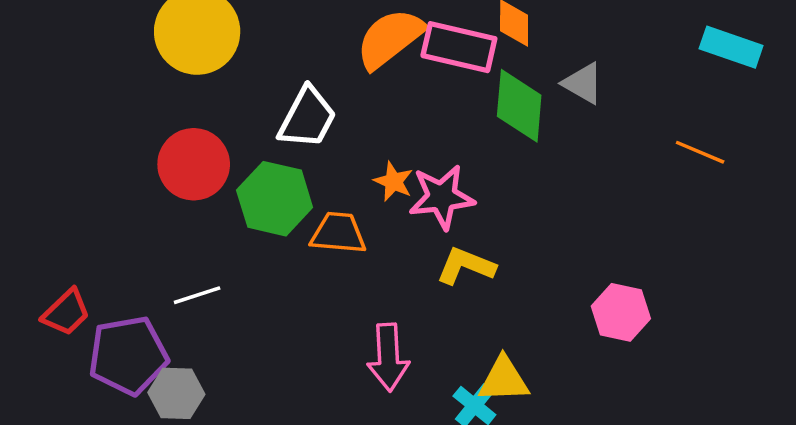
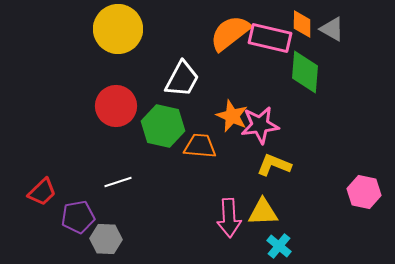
gray triangle: (583, 83) -> (332, 29), moved
orange star: (393, 181) -> (232, 116), size x1.4
purple pentagon: (128, 355) -> (78, 217), size x0.7
yellow triangle: (504, 380) -> (263, 212), moved

